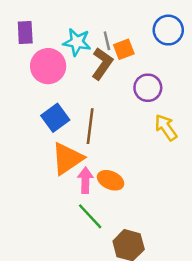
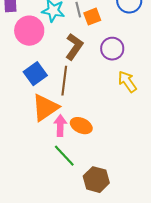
brown L-shape: (102, 64) -> (74, 47), moved

